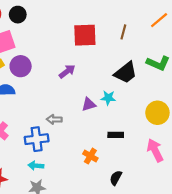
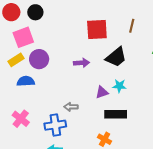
purple arrow: (67, 71) -> (81, 63), turned 35
black trapezoid: (126, 73) -> (116, 57), moved
black rectangle: (116, 135) -> (116, 114), moved, size x1.5

